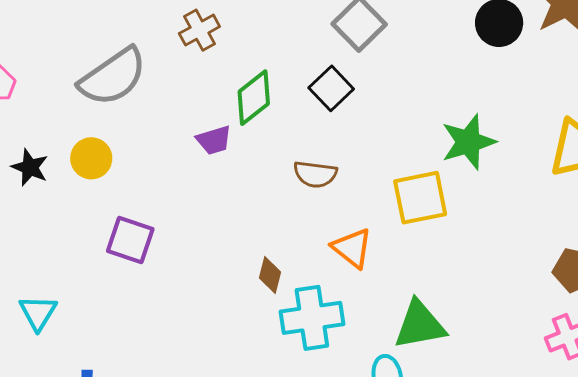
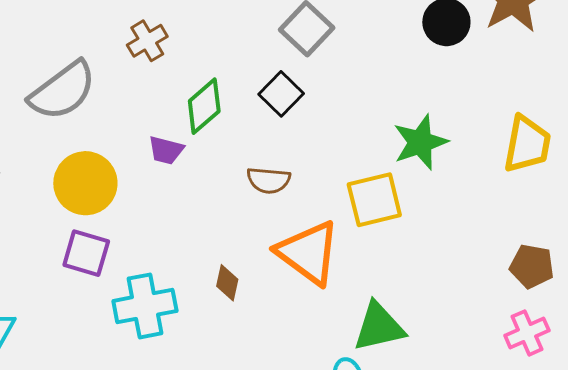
purple trapezoid: (214, 140) -> (166, 150), turned 33
yellow circle: (91, 158) -> (85, 183), moved, size x1.5
orange triangle: (352, 248) -> (308, 253), size x1.6
cyan cross: (312, 318) -> (145, 306), moved

